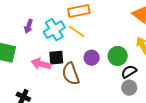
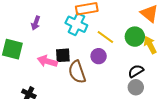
cyan cross: (54, 30) -> (76, 24), moved, turned -35
yellow line: (77, 32) -> (105, 37), moved
green circle: (118, 56) -> (135, 37), moved

